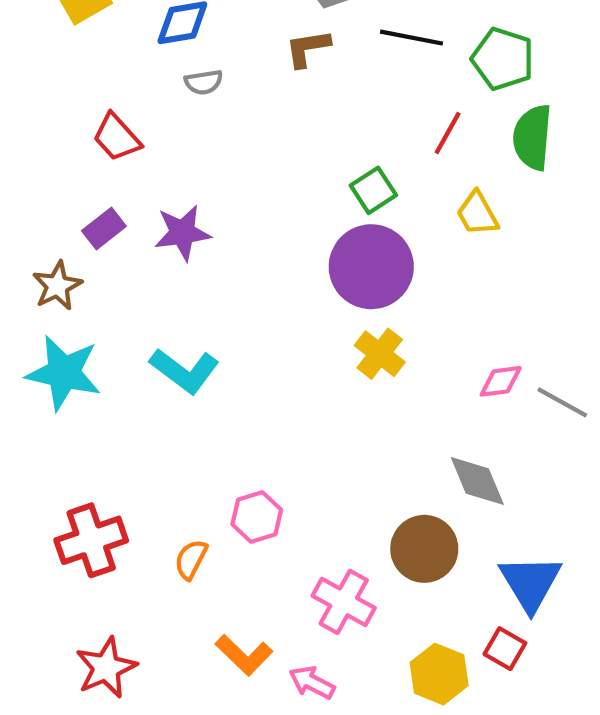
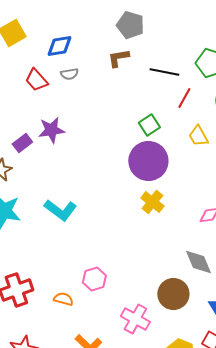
black line: (412, 38) -> (164, 72), moved
red trapezoid: (117, 137) -> (36, 80), moved
purple star: (182, 233) -> (51, 130), moved
orange semicircle: (191, 559) -> (63, 299), turned 78

